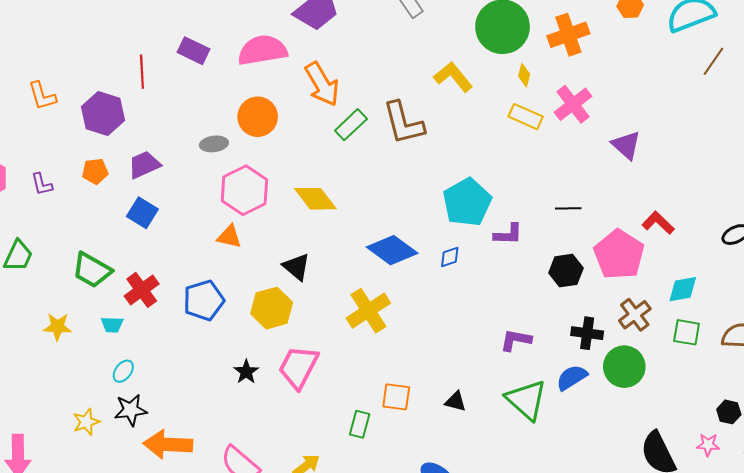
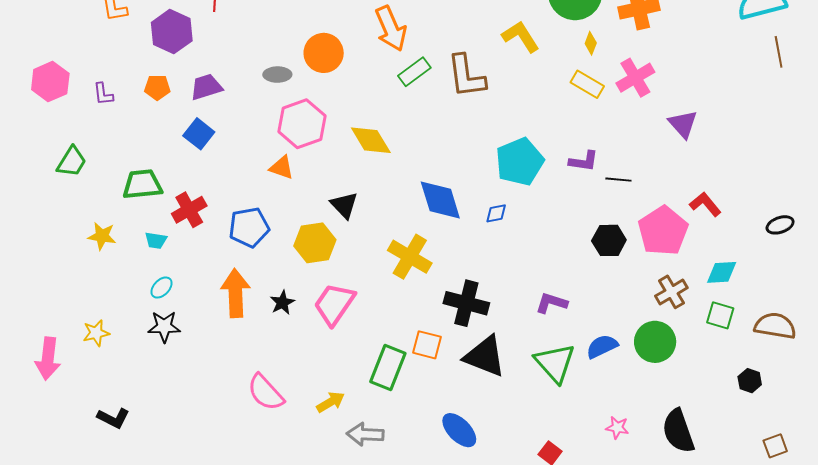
brown line: (713, 61) -> (779, 52), turned -52
purple L-shape: (508, 234) -> (584, 161), moved
blue diamond: (392, 250) -> (440, 200), turned 30
green trapezoid: (92, 270) -> (142, 184), turned 138
yellow cross: (368, 311) -> (410, 257), turned -33
black cross: (587, 333) -> (466, 303), moved, size x1.4
black triangle: (456, 401) -> (485, 356), size x2.0
black hexagon: (729, 412) -> (750, 381), moved
yellow star: (86, 422) -> (96, 333), moved
green rectangle: (360, 424) -> (388, 368), size x1.6
orange arrow: (168, 444) -> (235, 293), moved, turned 78
pink star: (708, 445) -> (617, 428), moved

